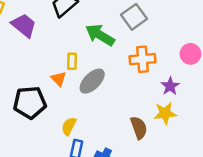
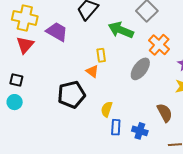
orange cross: (142, 59) -> (159, 45), turned -35
gray ellipse: (92, 81) -> (140, 69), moved
brown semicircle: (139, 128) -> (165, 113), moved

